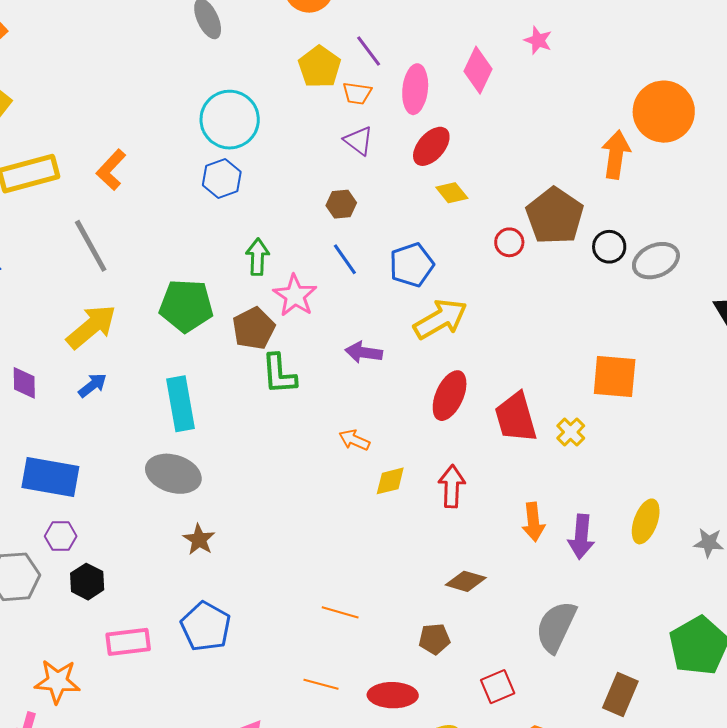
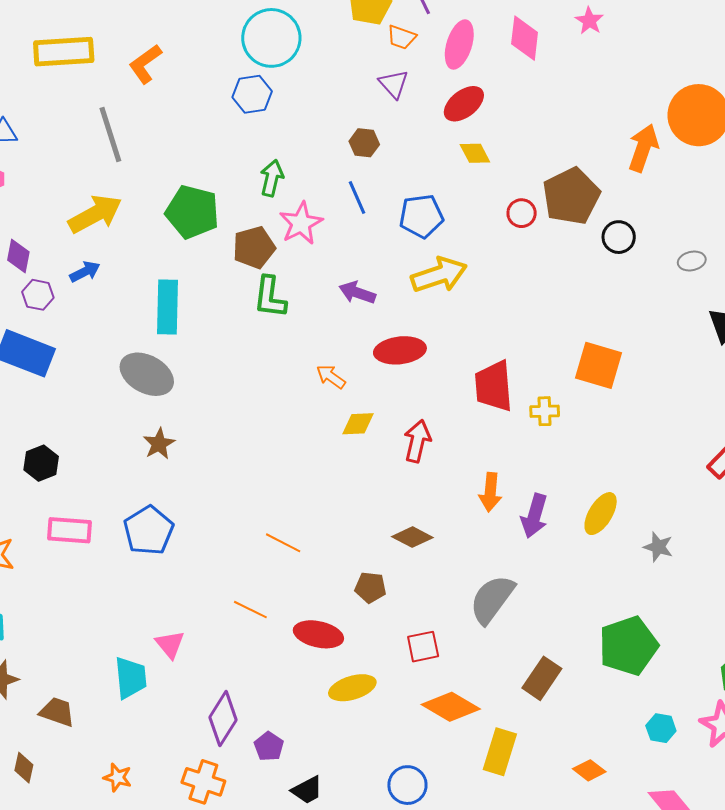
pink diamond: (478, 70) -> (525, 38), turned -30
gray ellipse: (656, 261) -> (692, 261), moved, size x0.6
red ellipse: (450, 396) -> (400, 350), moved, turned 48
yellow cross: (571, 432) -> (545, 411), turned 32
purple hexagon: (61, 536) -> (38, 295), moved

